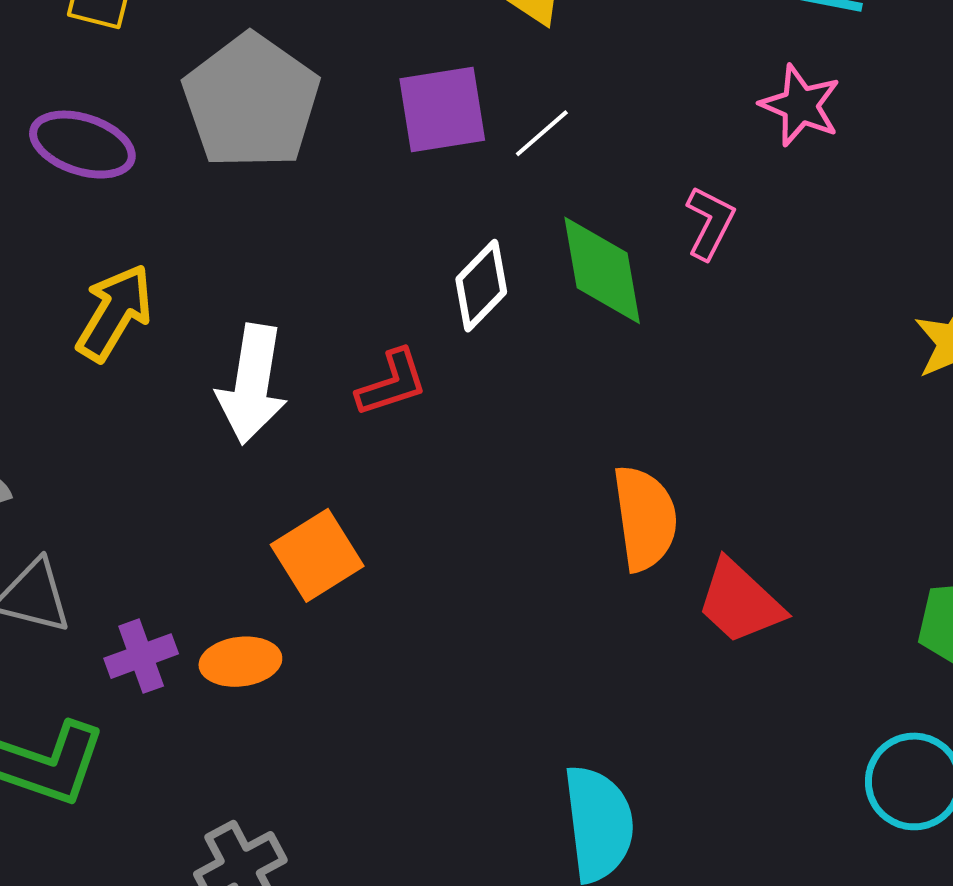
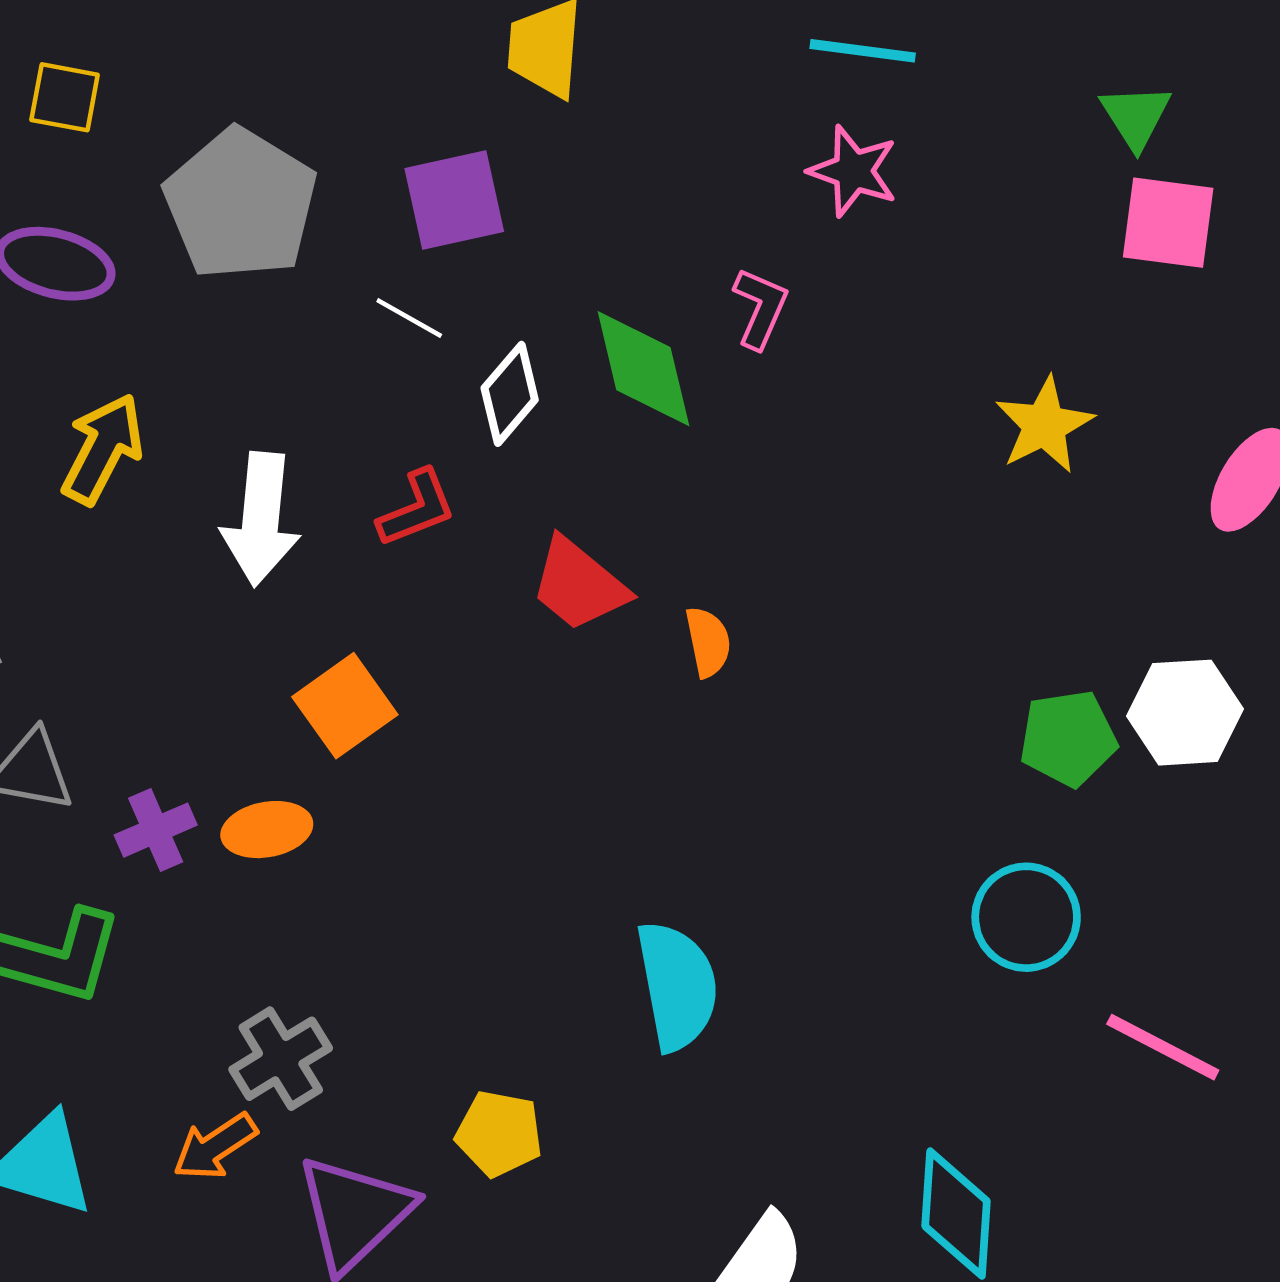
white line: (542, 133) -> (409, 318), moved, turned 74
orange semicircle: (645, 518) -> (708, 642), size x0.6
red trapezoid: (740, 602) -> (579, 585), moved

